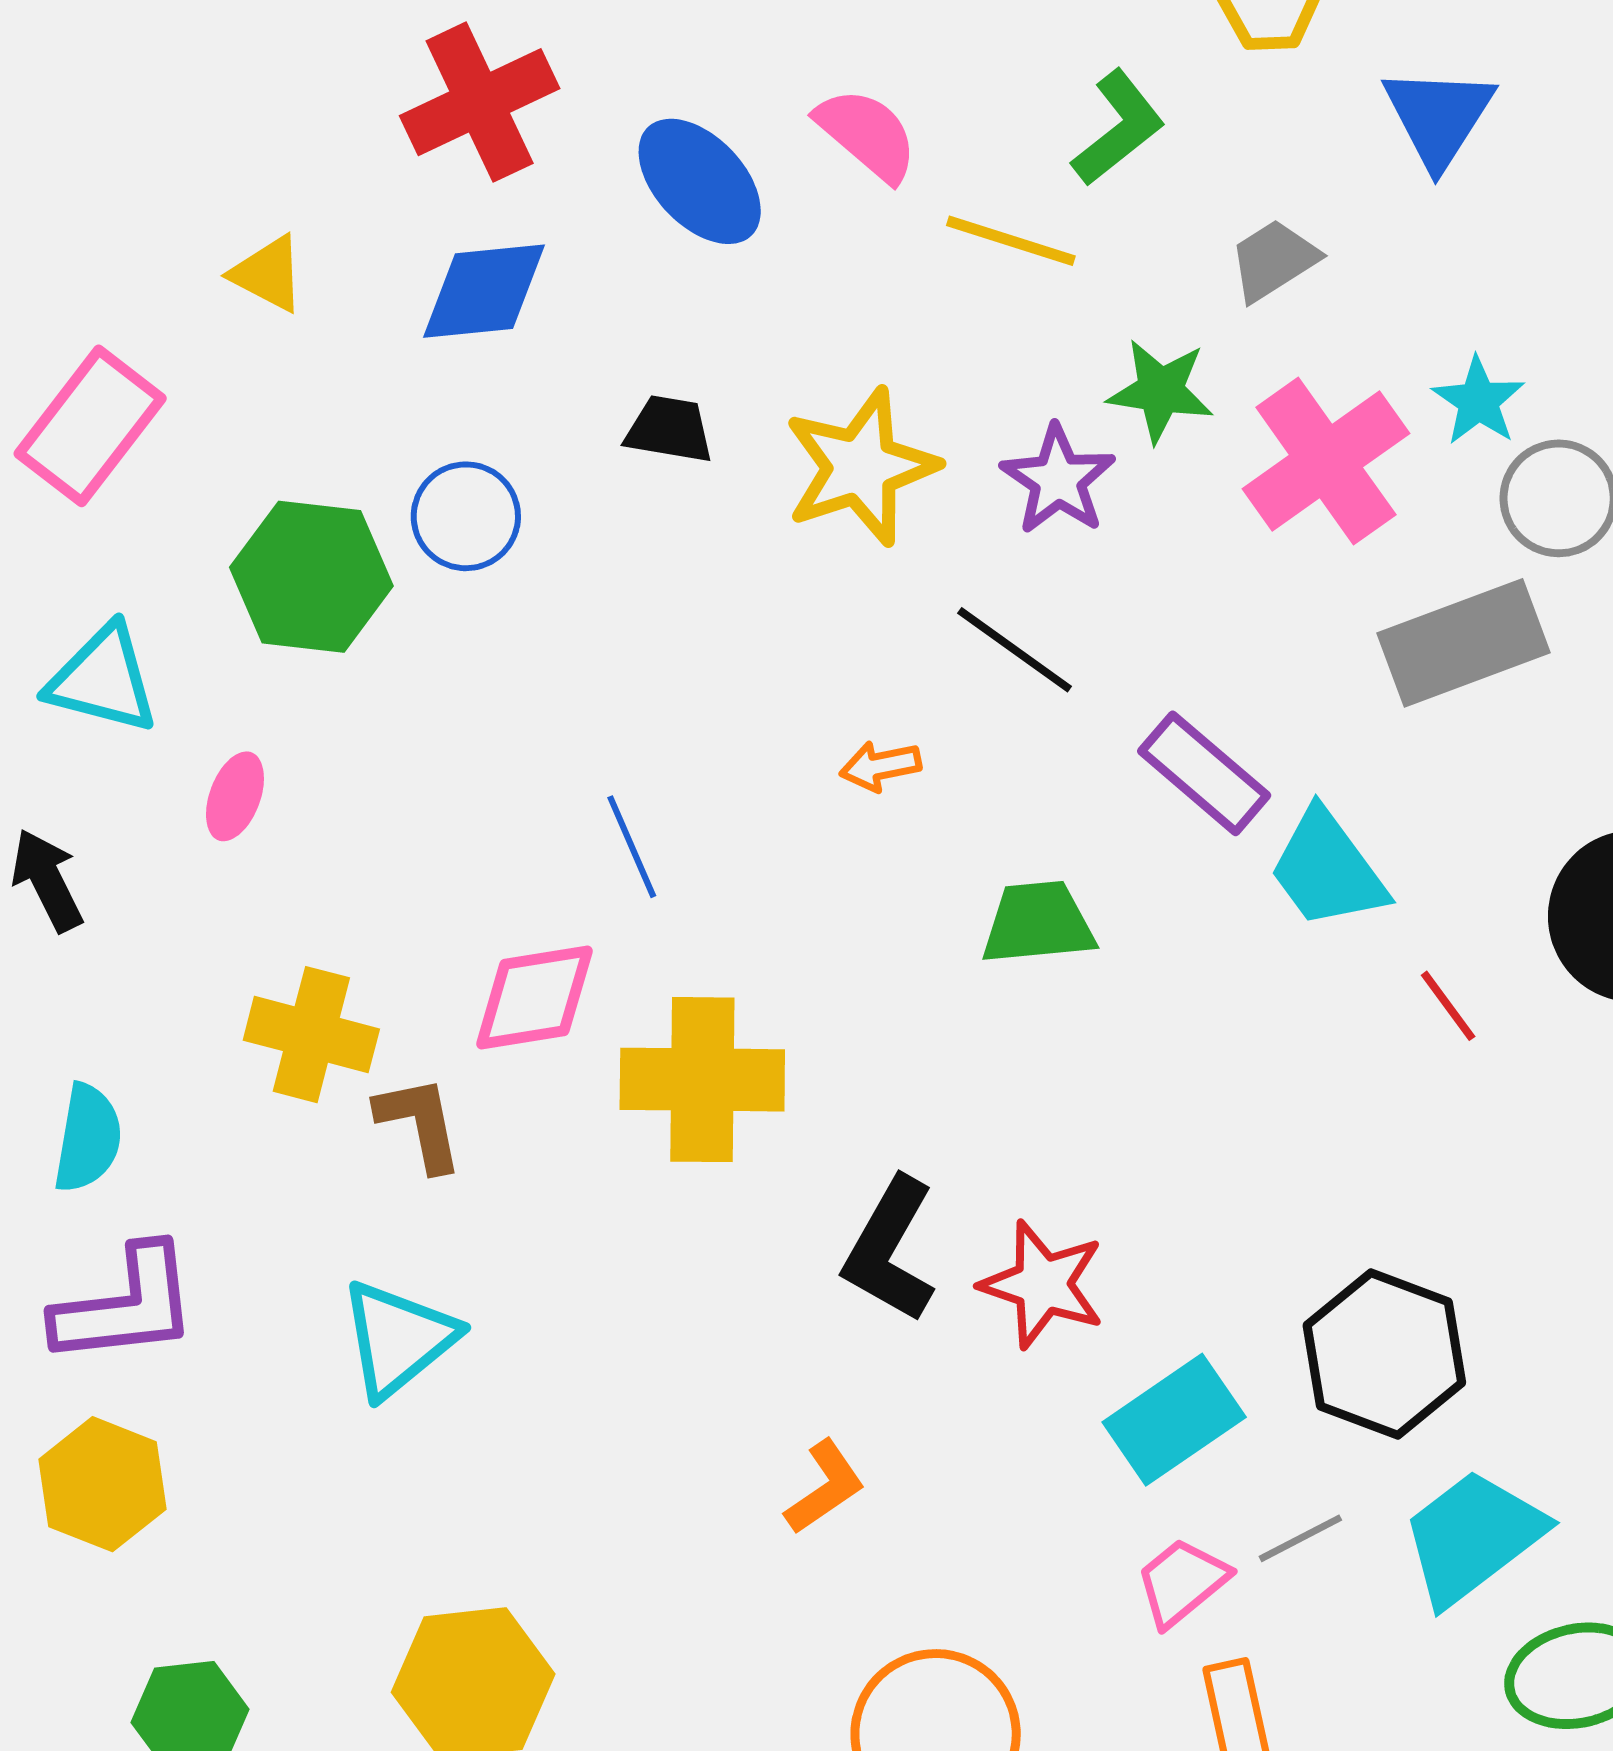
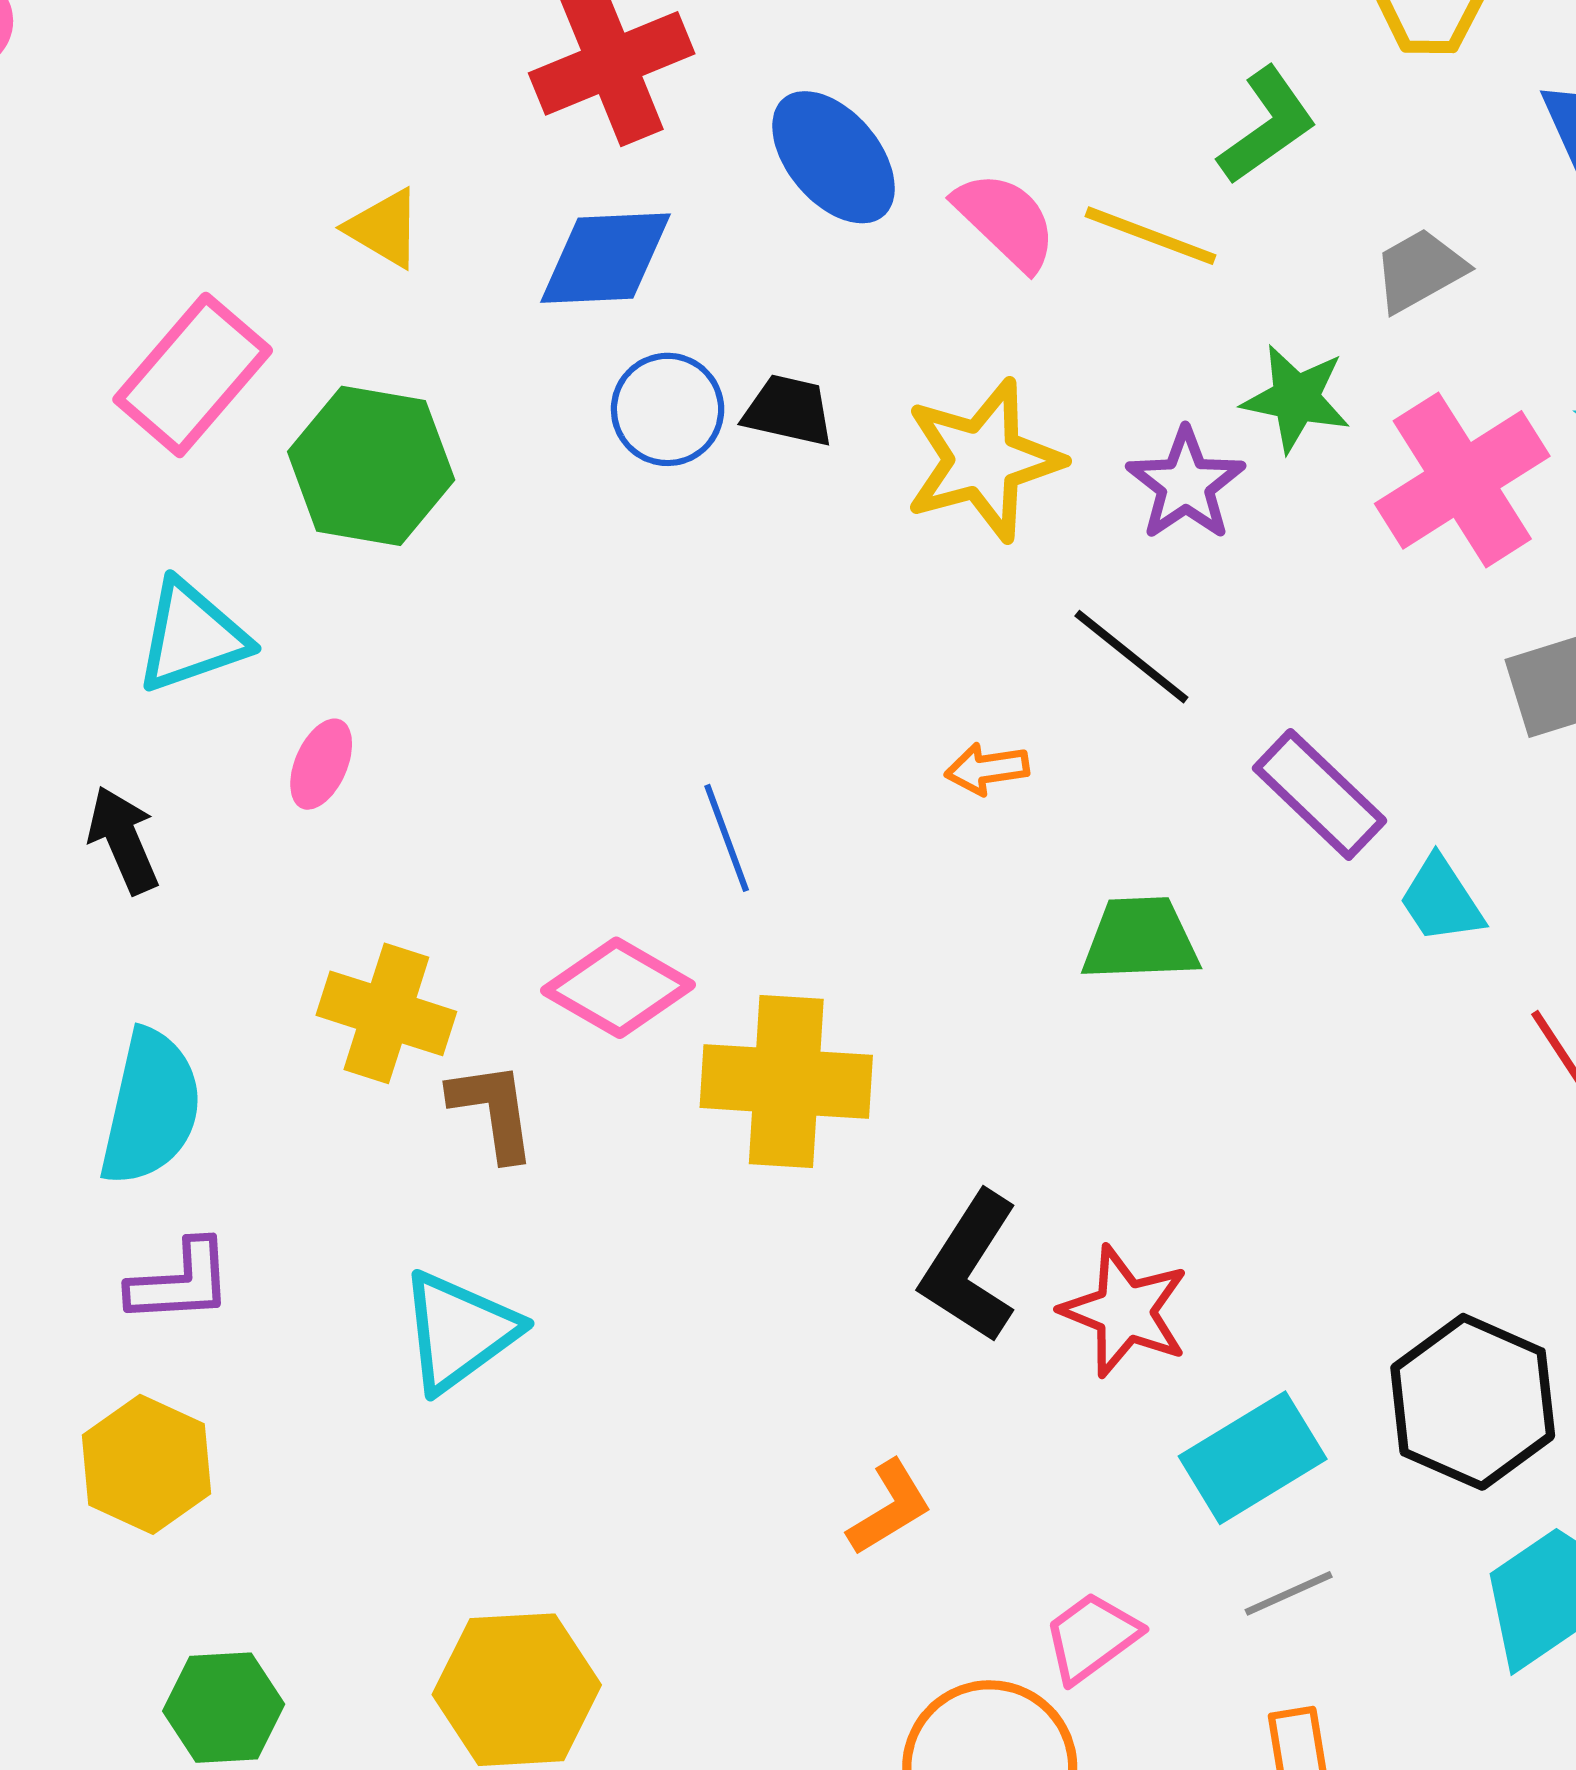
pink semicircle: (867, 134) -> (1006, 221), moved
blue circle: (466, 516) -> (668, 409), moved
green hexagon: (311, 577) -> (371, 466), moved
cyan triangle: (103, 679) -> (192, 636), turned -37
cyan trapezoid: (1327, 869) -> (1441, 900), size x0.7
pink diamond: (534, 997) -> (618, 988), turned 36
cyan semicircle: (88, 1138) -> (151, 1108), size x1.4
purple L-shape: (126, 1306) -> (180, 1282), size x0.7
gray line: (1300, 1538) -> (1289, 1593), moved
pink trapezoid: (1182, 1582) -> (1092, 1637), moved

